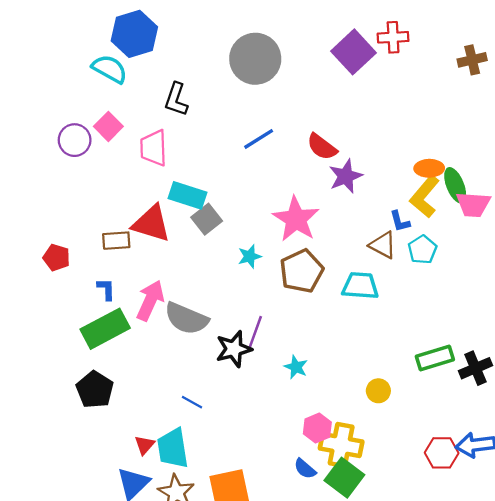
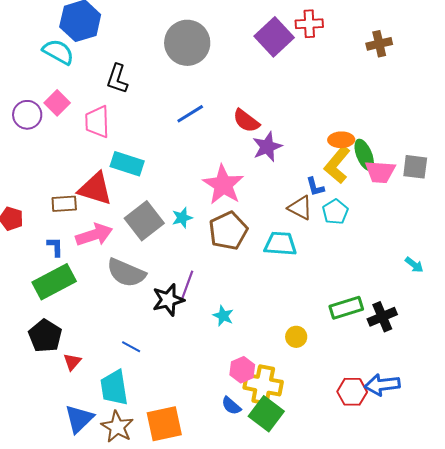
gray square: (207, 219) -> (144, 221), moved, size x1.4
pink arrow: (150, 300) -> (94, 235), moved, turned 48
red triangle: (145, 445) -> (72, 362), moved

